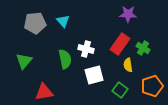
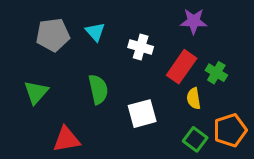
white cross: (86, 49) -> (141, 47), moved
green square: (120, 90) -> (195, 139), moved

